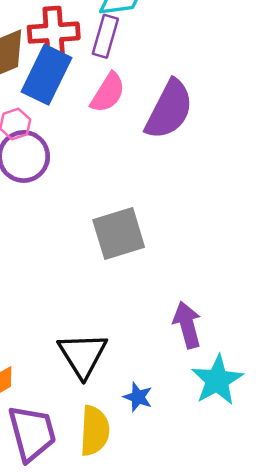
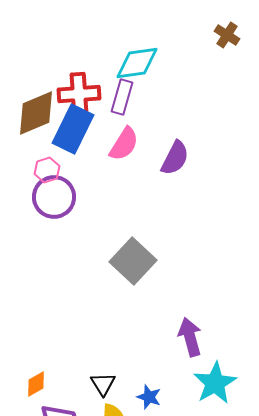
purple semicircle: (169, 110) -> (175, 158), size x0.7
gray square: (119, 233) -> (133, 261), turned -30
black triangle: (83, 355) -> (103, 384), moved, size x0.6

